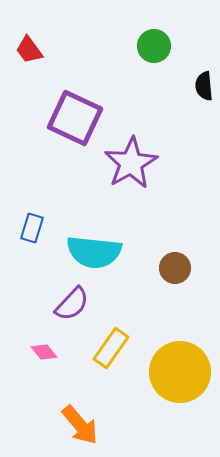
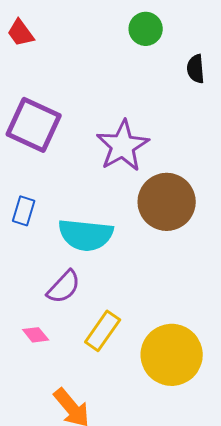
purple square: (75, 118) -> (34, 125), moved
brown circle: (175, 268) -> (167, 202), moved, size x1.8

